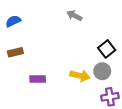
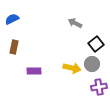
gray arrow: (74, 16) -> (75, 23), moved
brown rectangle: (15, 52) -> (14, 47), turned -64

